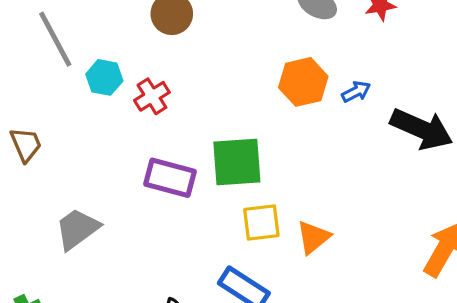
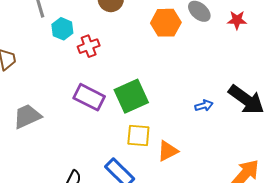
orange hexagon: (303, 82) -> (166, 23), moved
blue arrow: (356, 92) -> (204, 106), moved
green square: (237, 162) -> (131, 96), turned -32

